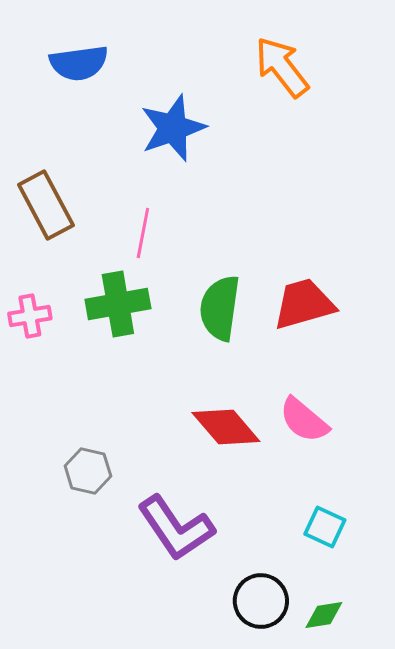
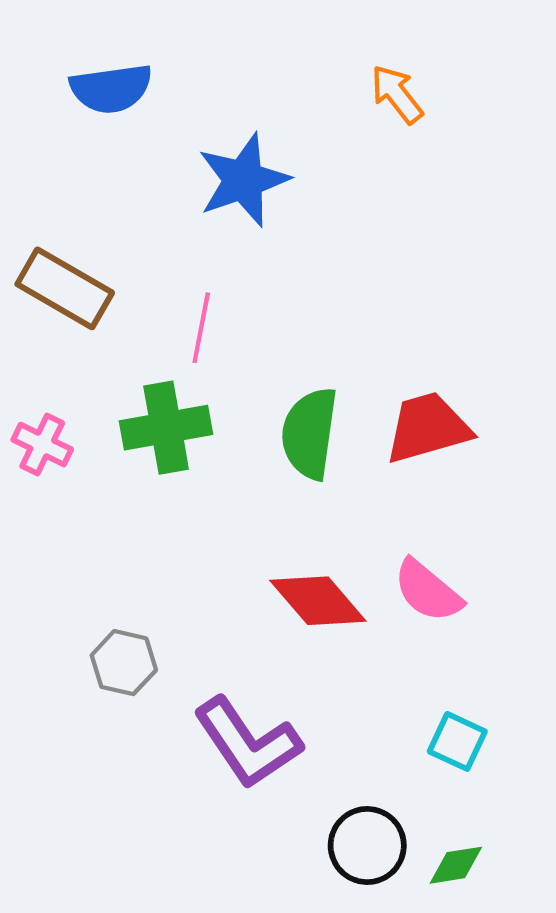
orange arrow: (282, 67) -> (397, 94), size x0.7
brown rectangle: (46, 205) -> (65, 288), turned -32
pink cross: (30, 316) -> (42, 445), turned 36

